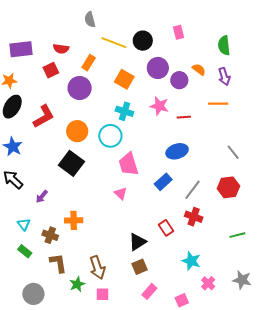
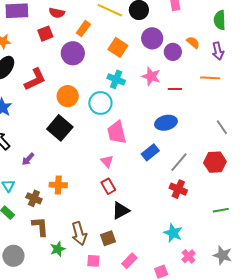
red rectangle: (166, 228) -> (108, 186), moved
brown square: (139, 267) -> (108, 238), moved
pink square: (102, 294) -> (93, 261), moved

